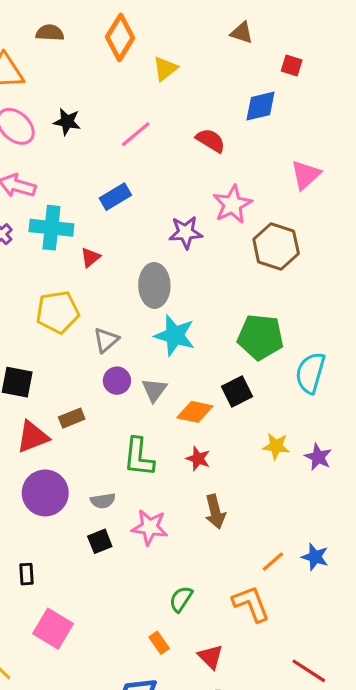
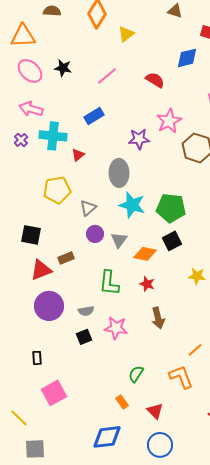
green pentagon: (260, 337) -> (171, 208), moved
pink square: (53, 629) -> (54, 393), turned 30

